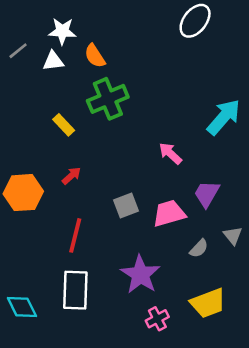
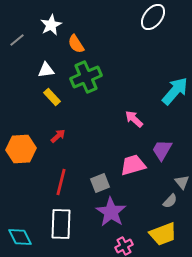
white star: (62, 31) -> (51, 25), turned -30
white triangle: (53, 61) -> (46, 70), moved
gray square: (126, 206) -> (100, 183), moved
gray semicircle: (199, 248) -> (170, 201), moved

